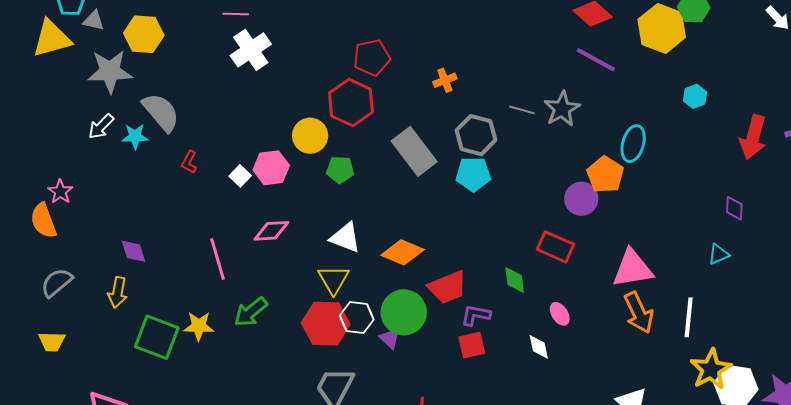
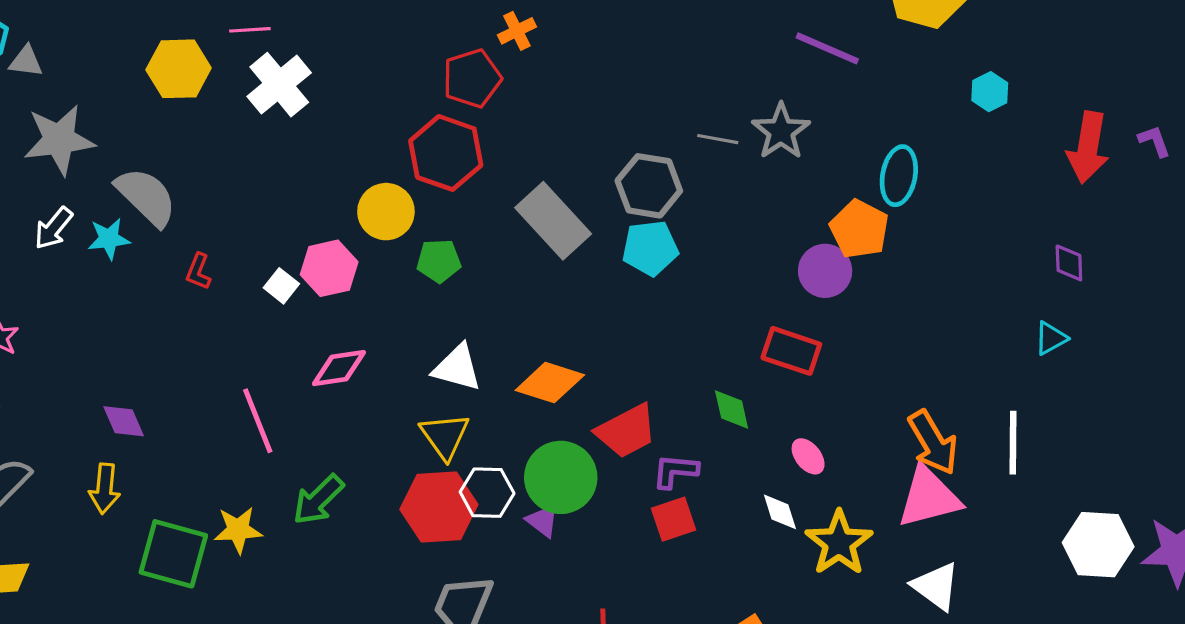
yellow hexagon: (144, 34) -> (179, 69), moved
orange cross: (445, 80) -> (517, 31), moved
pink triangle: (633, 269) -> (929, 497), moved
yellow star: (711, 369) -> (839, 543), moved

